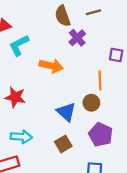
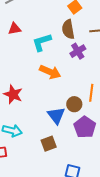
cyan L-shape: (19, 45) -> (42, 42), moved
brown circle: (91, 103) -> (74, 104), moved
purple pentagon: (101, 135) -> (85, 127), moved

